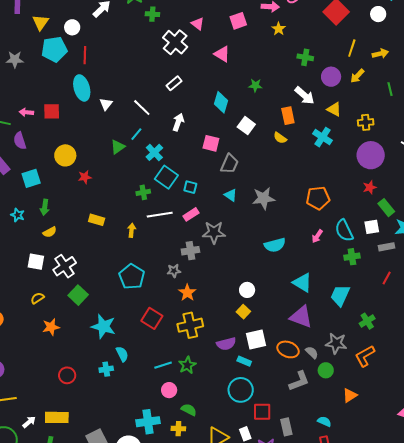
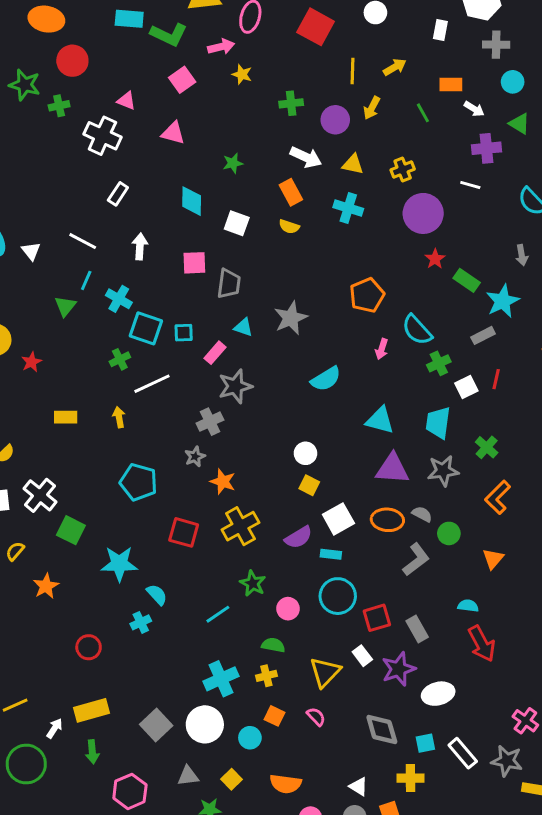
pink rectangle: (191, 214) -> (215, 353), moved
white square: (372, 227) -> (466, 387), moved
gray star: (336, 343) -> (443, 471), moved
cyan line: (163, 365) -> (218, 614), moved
pink circle: (169, 390) -> (288, 609), moved

